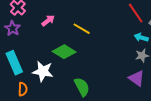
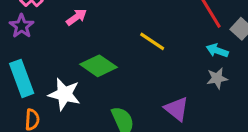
yellow line: (82, 29) -> (152, 41), moved
purple triangle: (137, 78) -> (177, 109), moved

